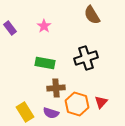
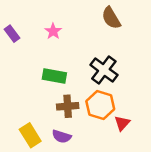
black cross: (86, 58) -> (104, 70), turned -35
orange hexagon: (77, 104) -> (100, 105), moved

